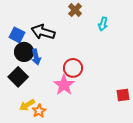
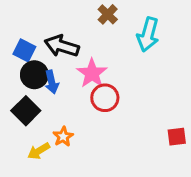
cyan arrow: (103, 24) -> (148, 35), size x1.6
pink star: (64, 85) -> (92, 73), moved
orange star: (39, 111) -> (63, 137), moved

